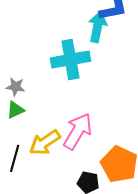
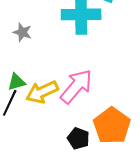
green triangle: (15, 110) -> (16, 82), moved

